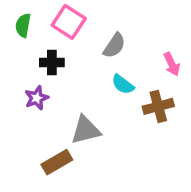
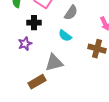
cyan semicircle: (123, 84) -> (65, 36), moved
brown cross: (158, 106) -> (97, 49), turned 30

